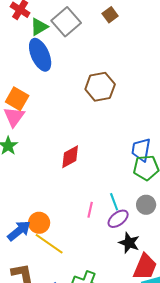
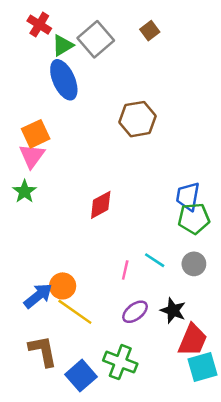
orange square: (17, 99) -> (36, 134), turned 35
cyan line: (114, 202) -> (155, 260), turned -36
purple ellipse: (118, 219) -> (135, 312), moved

